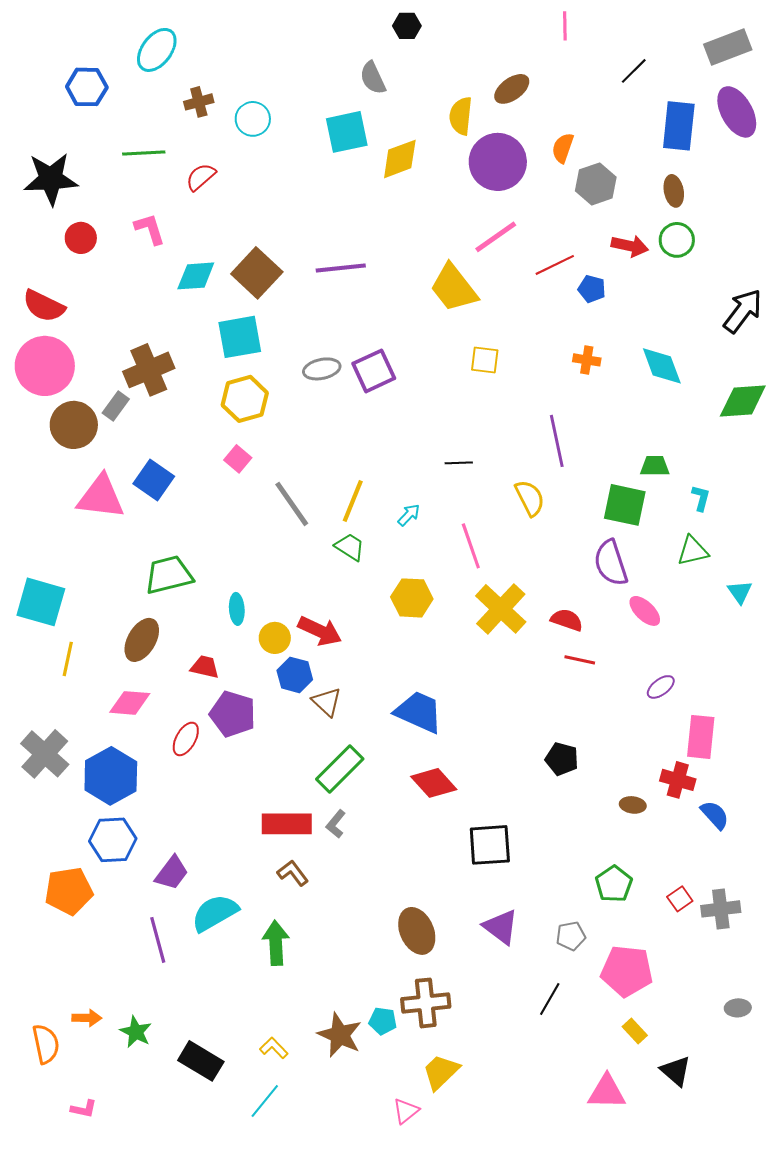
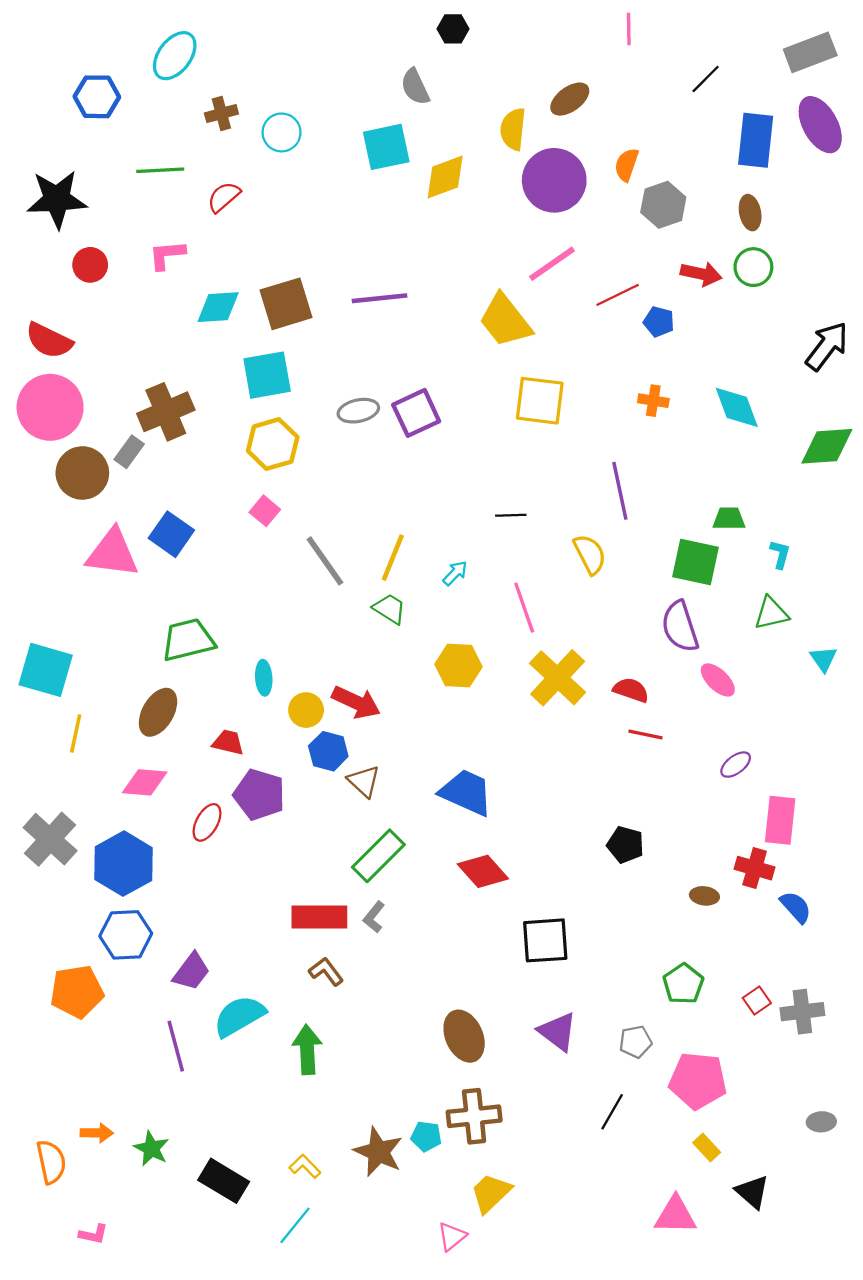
pink L-shape: (150, 229) -> (167, 255), turned -78
brown square: (257, 273) -> (286, 304), turned 30
yellow square: (485, 360) -> (540, 401), size x1.6

